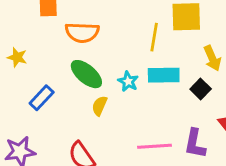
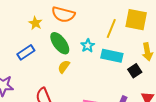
yellow star: (17, 57) -> (35, 23), moved
cyan star: (128, 81) -> (88, 46), moved

